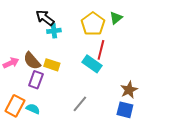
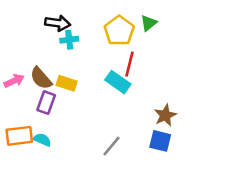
black arrow: (45, 18) -> (58, 23), turned 150
gray line: (80, 104) -> (111, 146), moved
orange rectangle: (15, 106) -> (19, 136), turned 55

